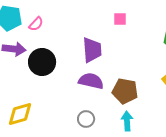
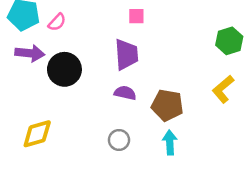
pink square: (120, 19) -> (136, 16), moved
purple semicircle: (91, 81) -> (125, 93), size x0.7

